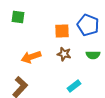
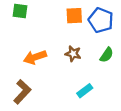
orange square: (62, 31) -> (74, 16), moved
green semicircle: (93, 55) -> (107, 55), turned -56

